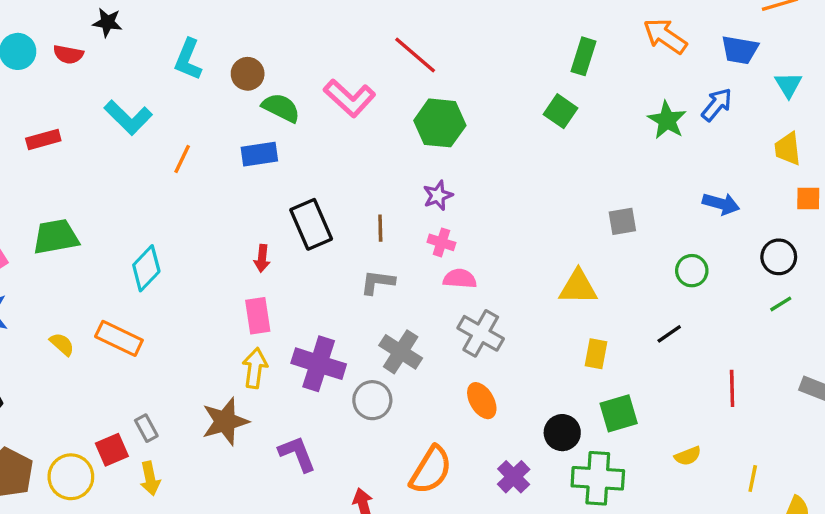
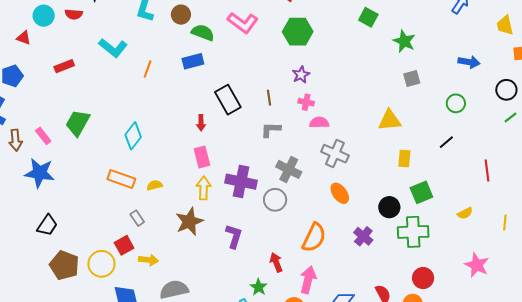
green star: (667, 120) -> (404, 41), moved
green trapezoid: (56, 237) -> (78, 123), turned -44
yellow semicircle: (62, 344) -> (155, 185), moved, turned -49
gray rectangle: (146, 428) -> (137, 218), moved
purple L-shape: (297, 454) -> (234, 236), turned 45
yellow arrow: (150, 478) -> (148, 260), turned -66

